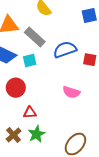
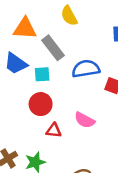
red circle: (16, 88) -> (41, 104), moved
red triangle: (30, 113) -> (54, 130), moved

